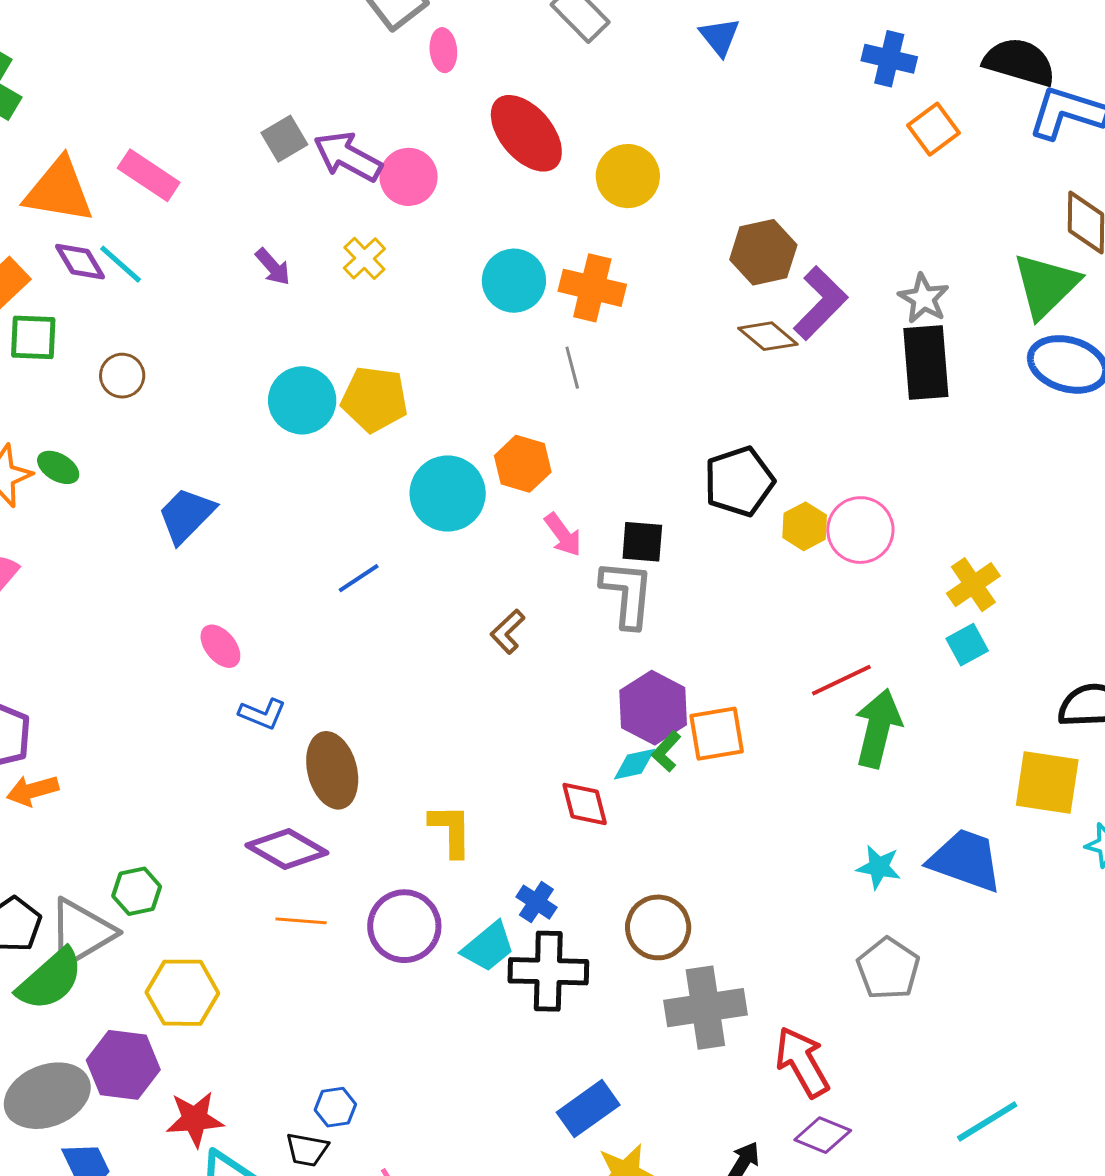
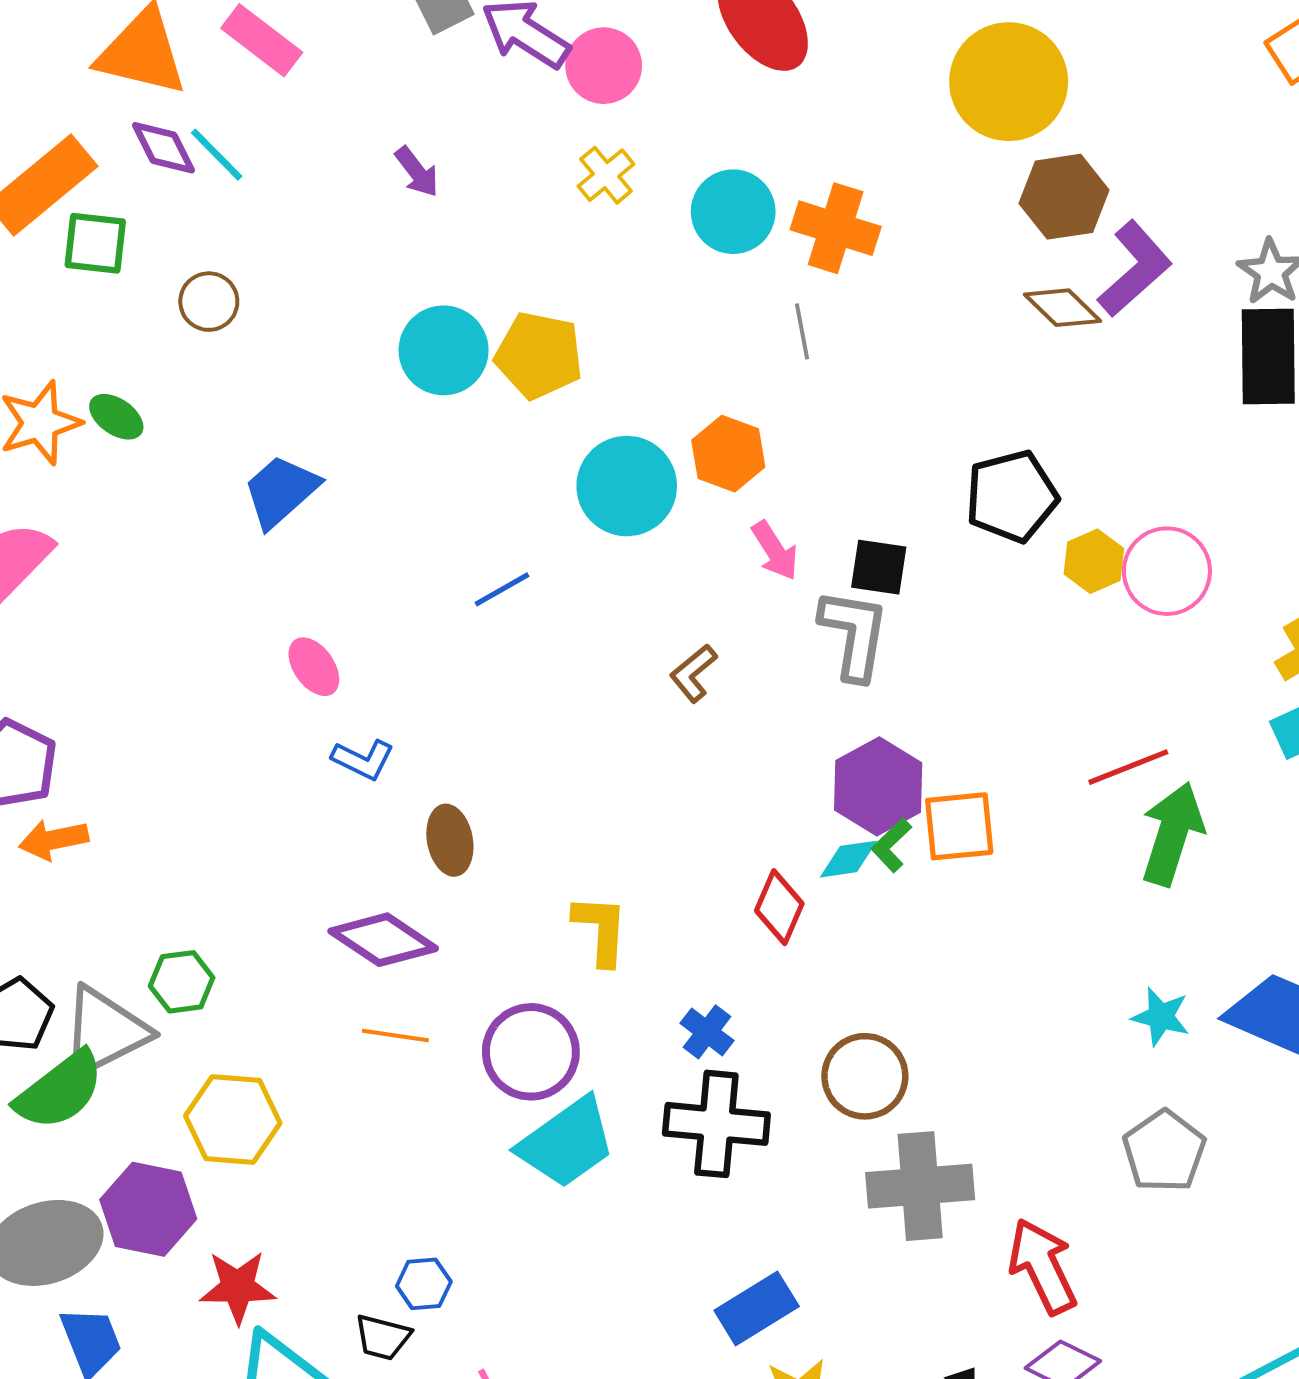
yellow circle: (628, 176) -> (1009, 82), moved, size x1.4
yellow cross: (364, 258) -> (606, 175), moved
brown ellipse: (332, 770) -> (450, 840), size x0.7
red diamond: (585, 804) -> (779, 907), turned 34
cyan trapezoid: (488, 947) -> (567, 1143), moved, size x1.4

